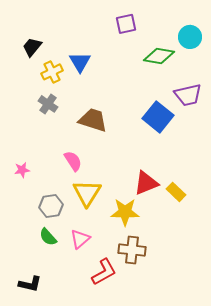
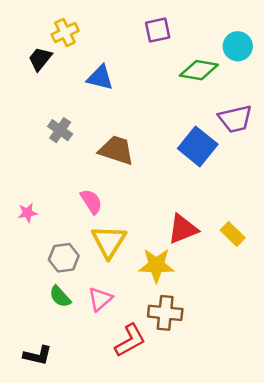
blue triangle: (80, 62) -> (100, 78), turned -45
yellow cross: (52, 72) -> (65, 33), moved
yellow rectangle: (176, 192) -> (233, 234), moved

